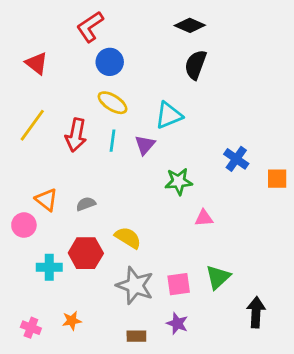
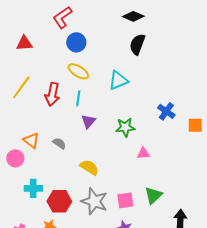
red triangle: (37, 63) -> (24, 43), turned -42
purple triangle: (145, 145) -> (88, 121), moved
gray semicircle: (86, 204) -> (59, 143), turned 56
red hexagon: (86, 253) -> (59, 201), moved

